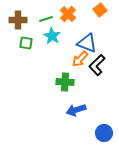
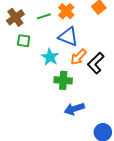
brown cross: (18, 20) -> (15, 17), turned -36
cyan star: (52, 36) -> (50, 57), moved
blue triangle: (87, 43) -> (68, 37), moved

